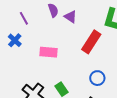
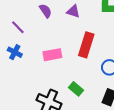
purple triangle: (71, 17) -> (73, 11), moved
red rectangle: (91, 42) -> (86, 45), moved

